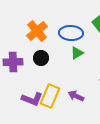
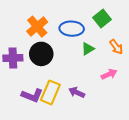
green triangle: (77, 53) -> (88, 49), moved
black circle: (41, 58) -> (41, 54), size x1.5

